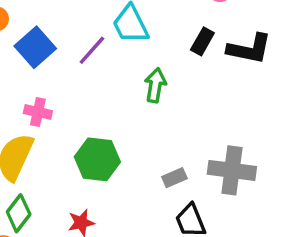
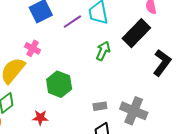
black rectangle: (202, 41) -> (136, 33), size x1.8
black L-shape: (249, 49) -> (162, 63), moved, turned -80

